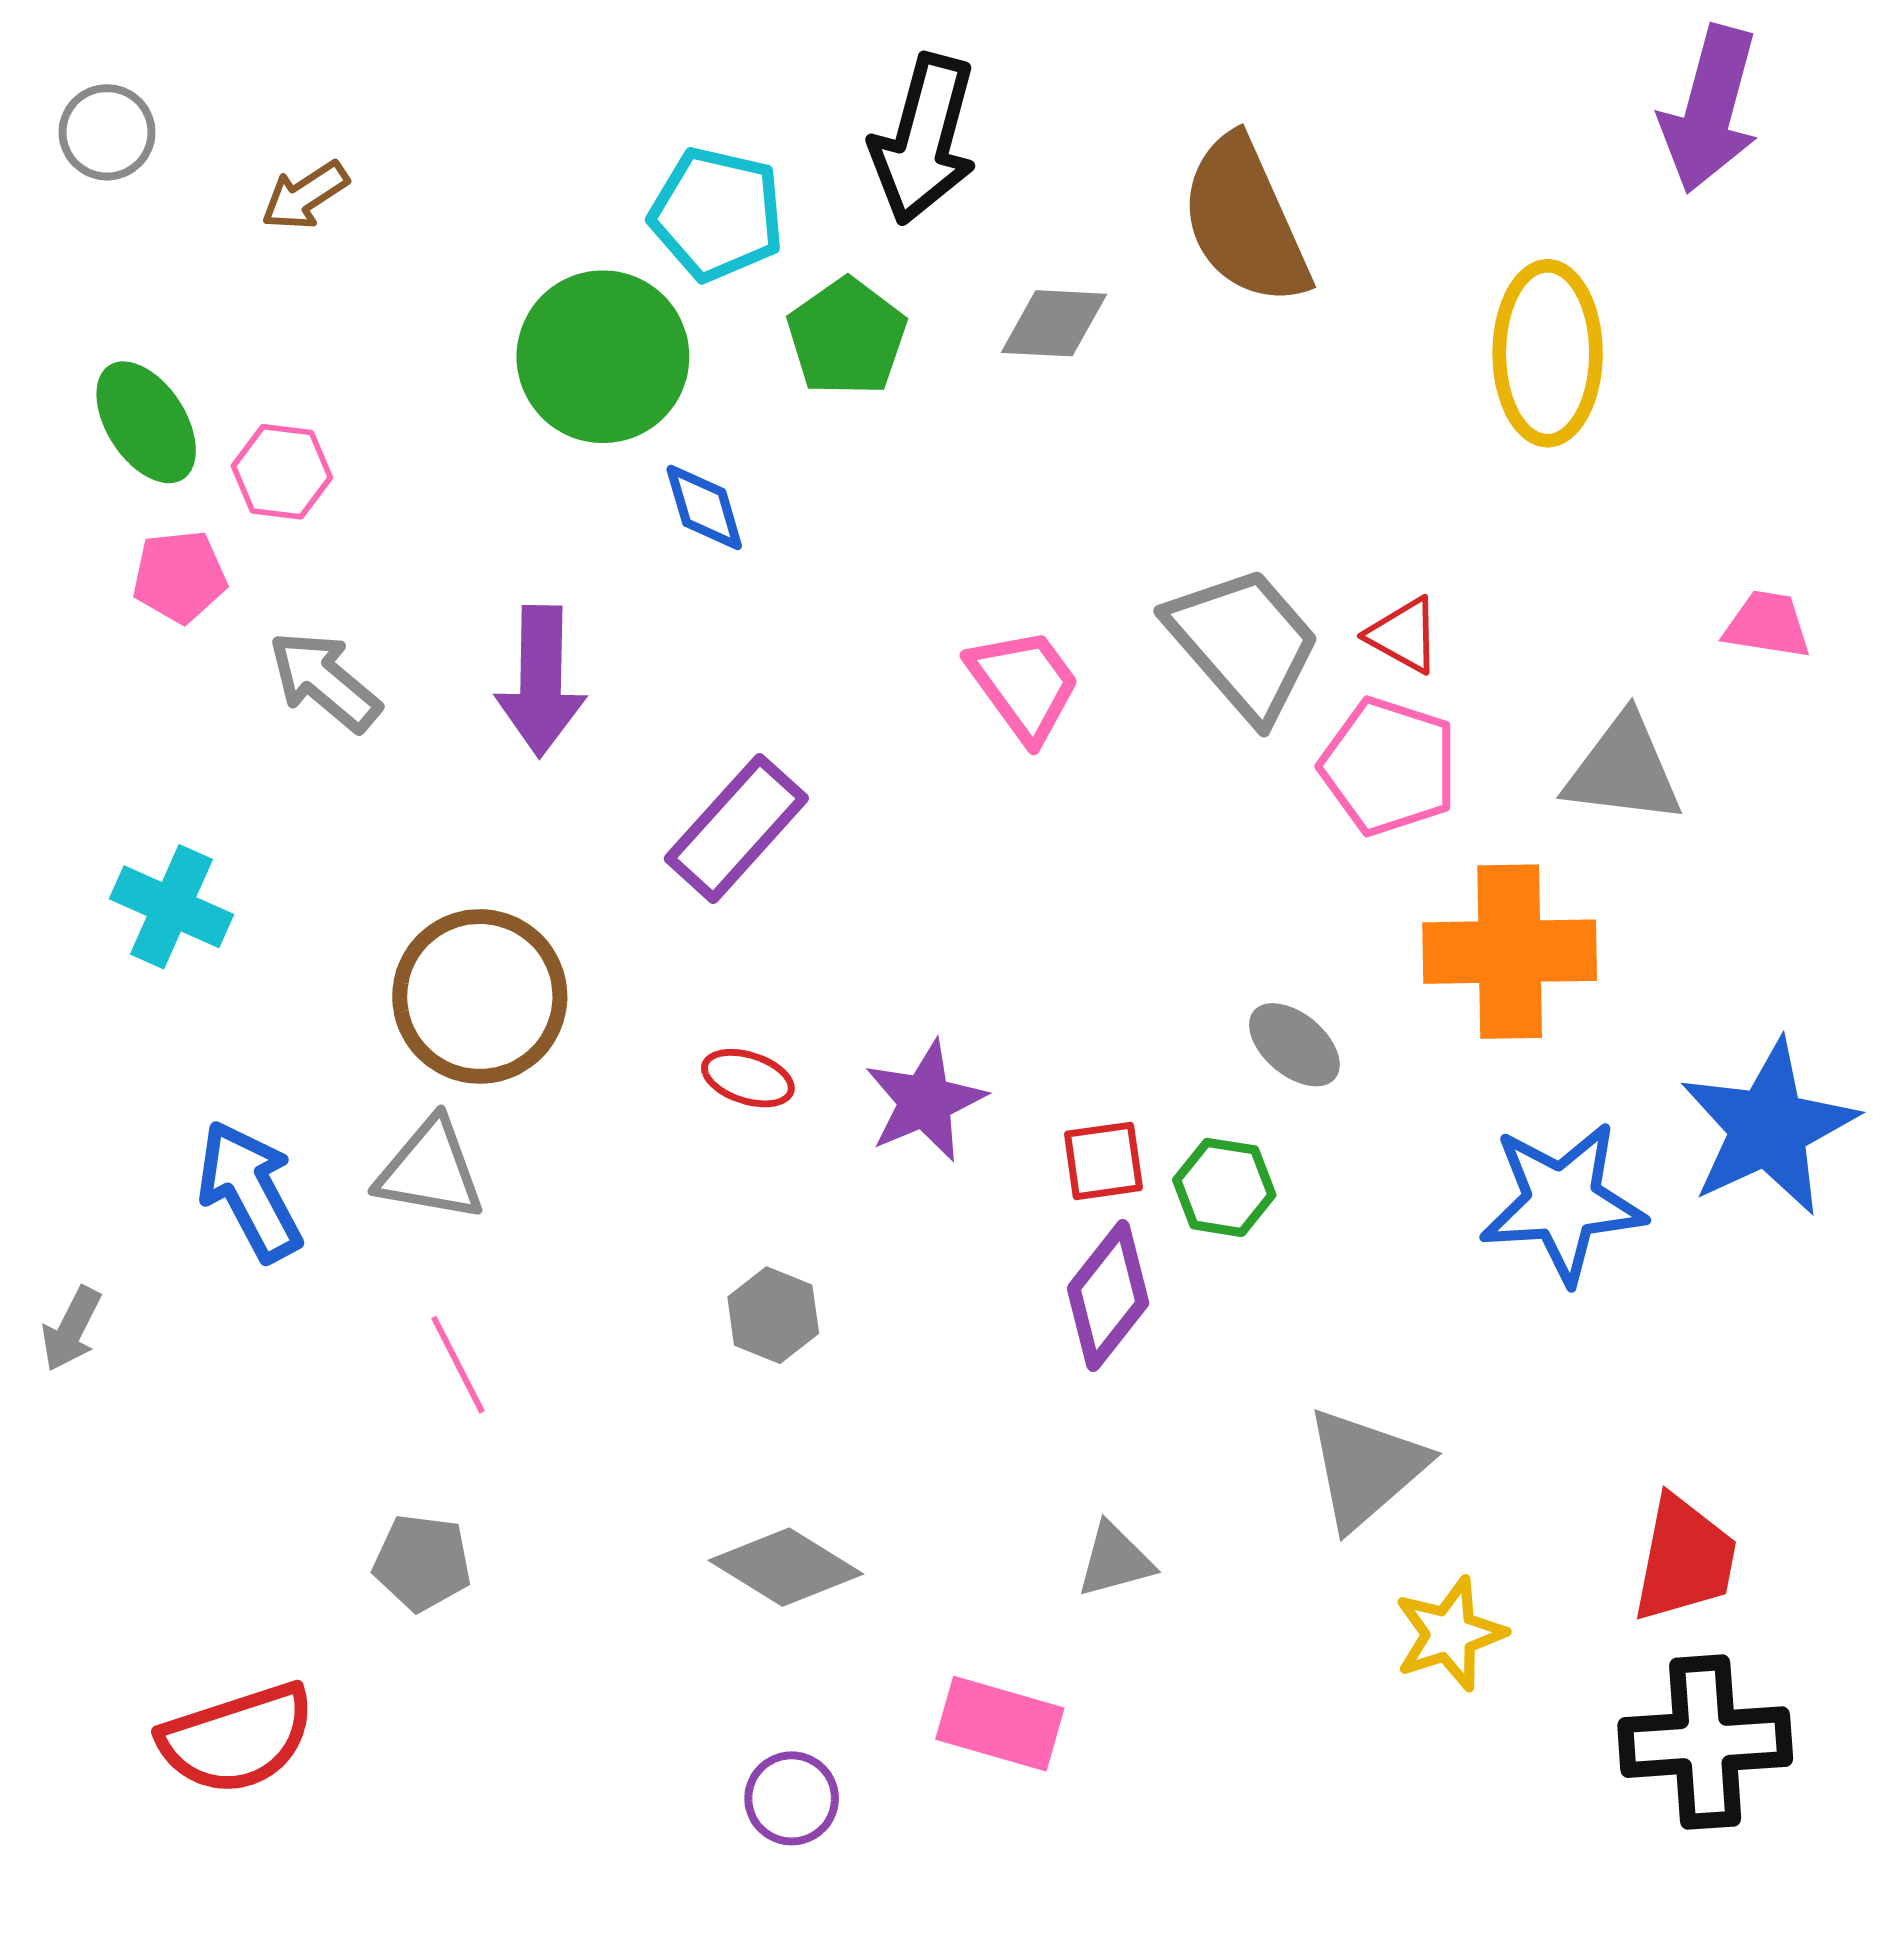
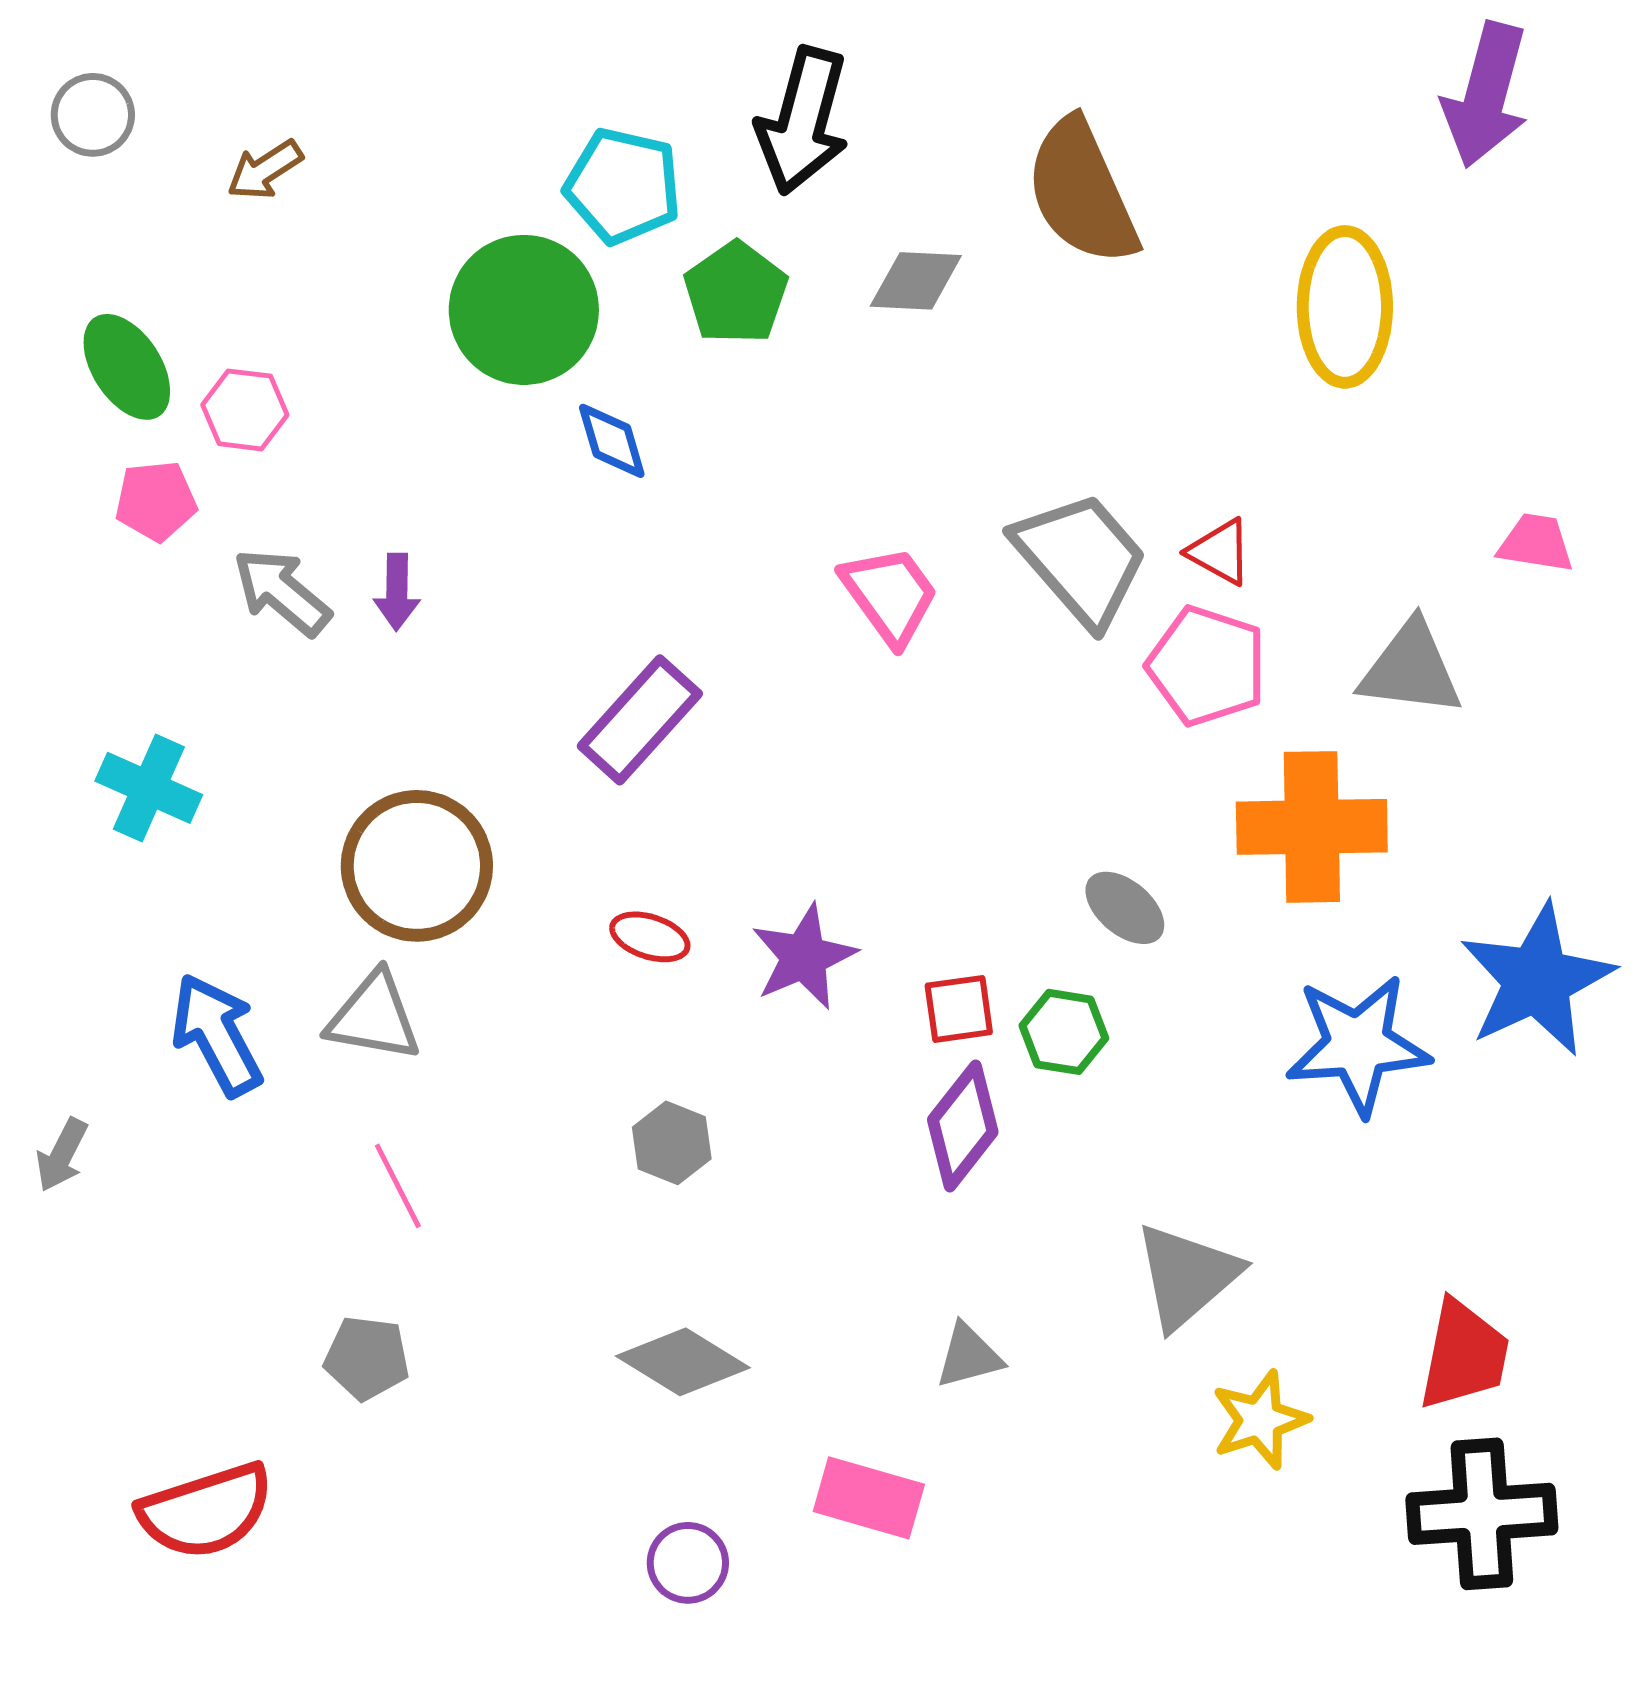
purple arrow: (541, 681) -> (397, 592), moved, size x0.6

